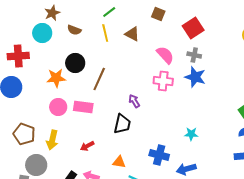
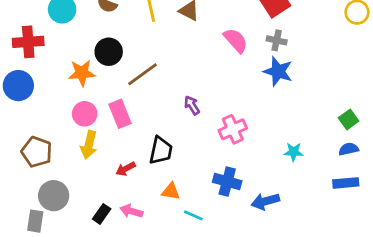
brown line: (99, 79) -> (143, 74), turned 30
pink cross: (163, 81) -> (233, 129), moved, turned -30
pink rectangle: (83, 107) -> (120, 114), turned 60
black trapezoid: (122, 124) -> (161, 150), moved
cyan star: (191, 134) -> (294, 152), moved
yellow arrow: (52, 140) -> (89, 145), moved

